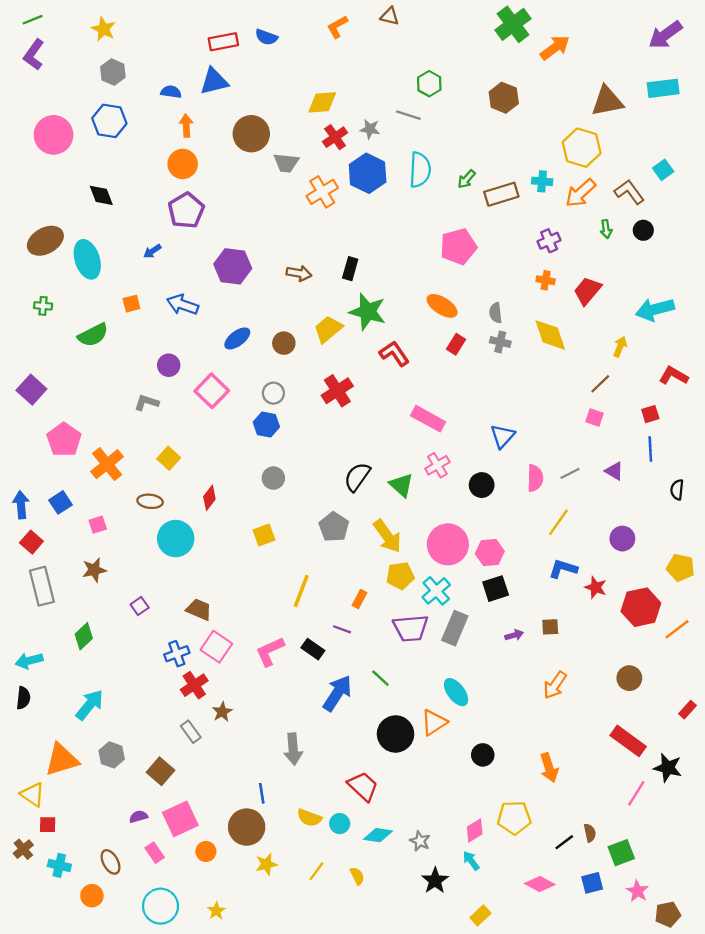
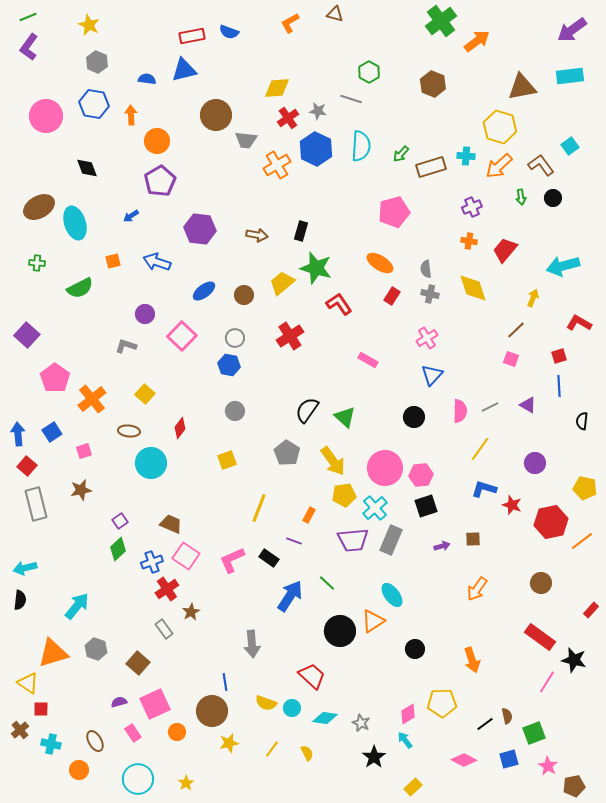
orange arrow: (186, 126) -> (131, 115), moved
pink rectangle: (428, 419) -> (368, 360), size x0.7
pink cross: (437, 465) -> (427, 338), moved
green diamond: (84, 636) -> (118, 549), moved

